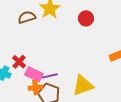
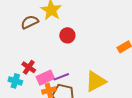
red circle: (86, 18) -> (67, 35), moved
pink rectangle: (34, 74) -> (45, 78), turned -42

